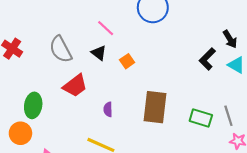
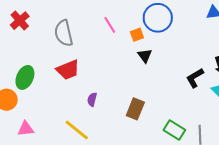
black triangle: (99, 53) -> (145, 56), moved
orange square: (127, 61) -> (137, 35), moved
brown rectangle: (155, 107) -> (135, 109), size x0.7

